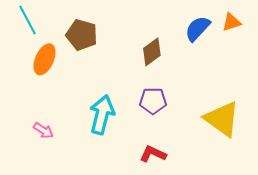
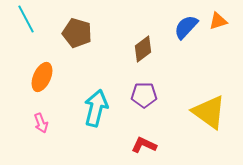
orange ellipse: (45, 59) -> (42, 77), moved
pink arrow: (43, 131) -> (41, 123), turned 36

